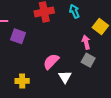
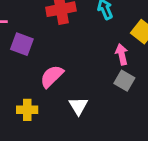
pink semicircle: (51, 61) -> (52, 76), moved
white triangle: (65, 77) -> (78, 106), moved

